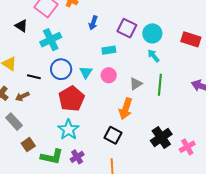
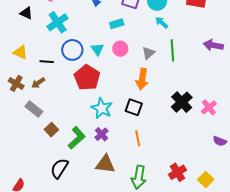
cyan star: (68, 130) -> (102, 108), moved
green L-shape: (52, 157) -> (77, 138), turned -45

